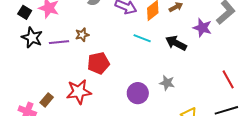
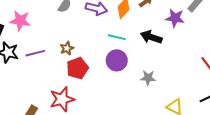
brown star: (82, 35) -> (67, 48), moved
purple circle: (138, 93) -> (117, 60), moved

